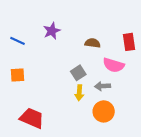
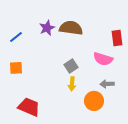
blue line: (18, 41) -> (16, 37), turned -64
brown semicircle: (93, 43) -> (71, 28), moved, size x1.6
gray arrow: (103, 86) -> (107, 84), moved

